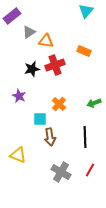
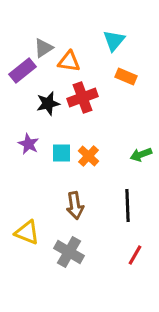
cyan triangle: (86, 11) -> (114, 40), moved
purple rectangle: (12, 16) -> (22, 70), moved
cyan square: (40, 119) -> (62, 153), moved
gray cross: (61, 172) -> (69, 252), moved

